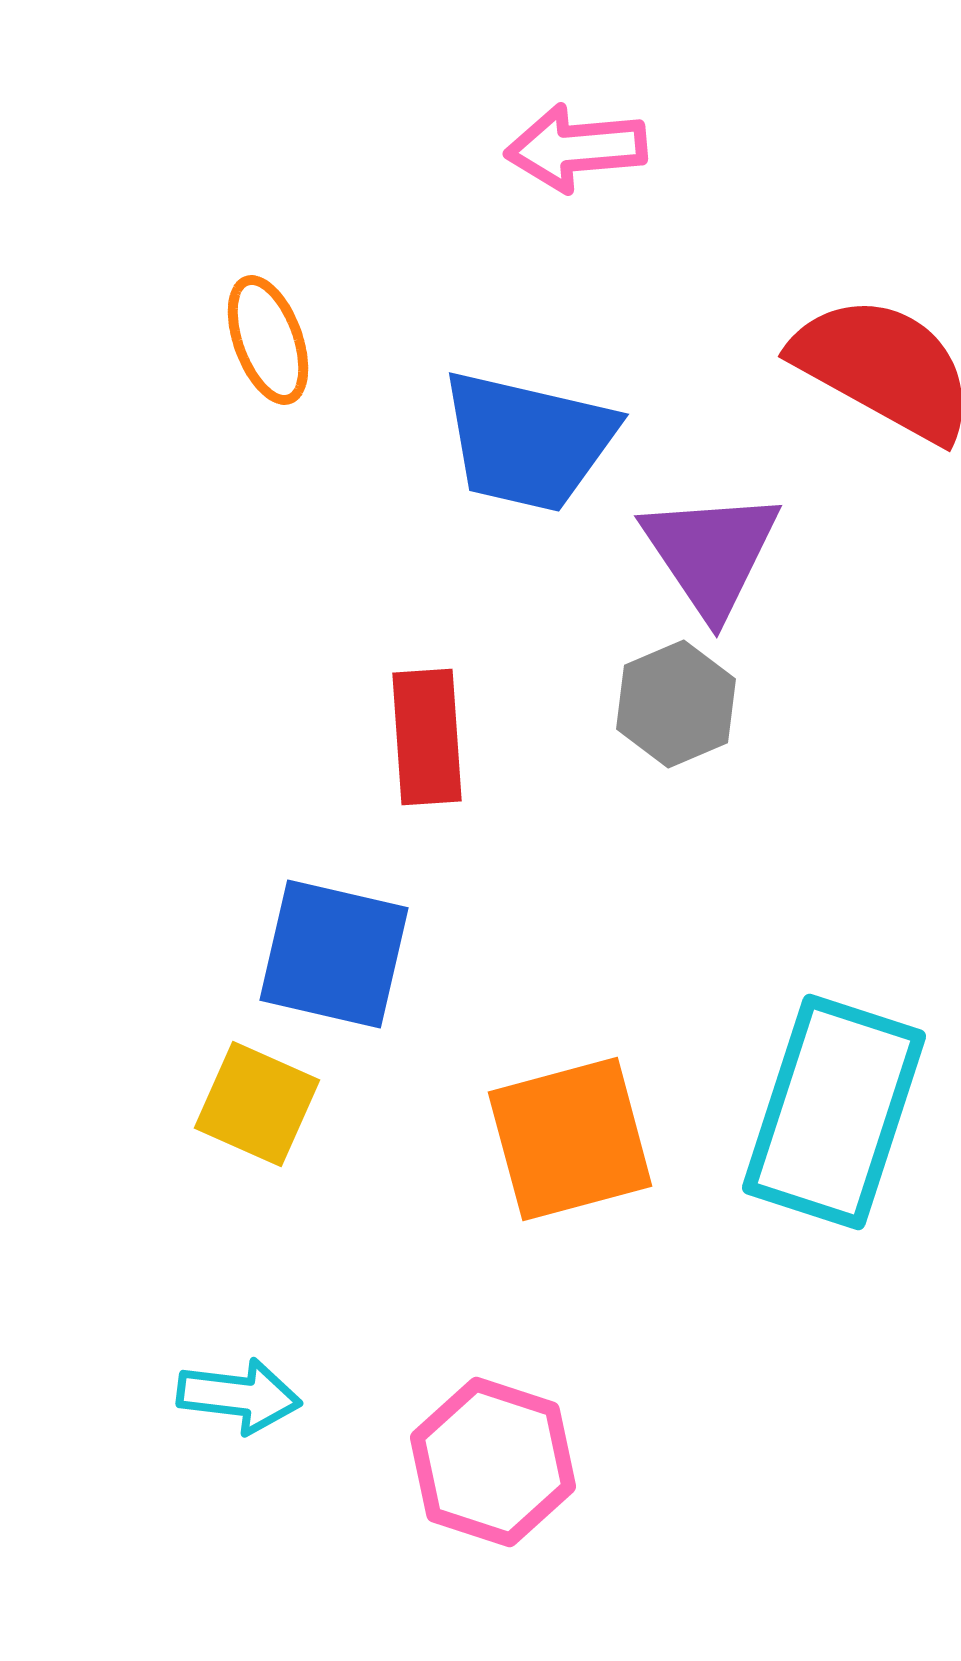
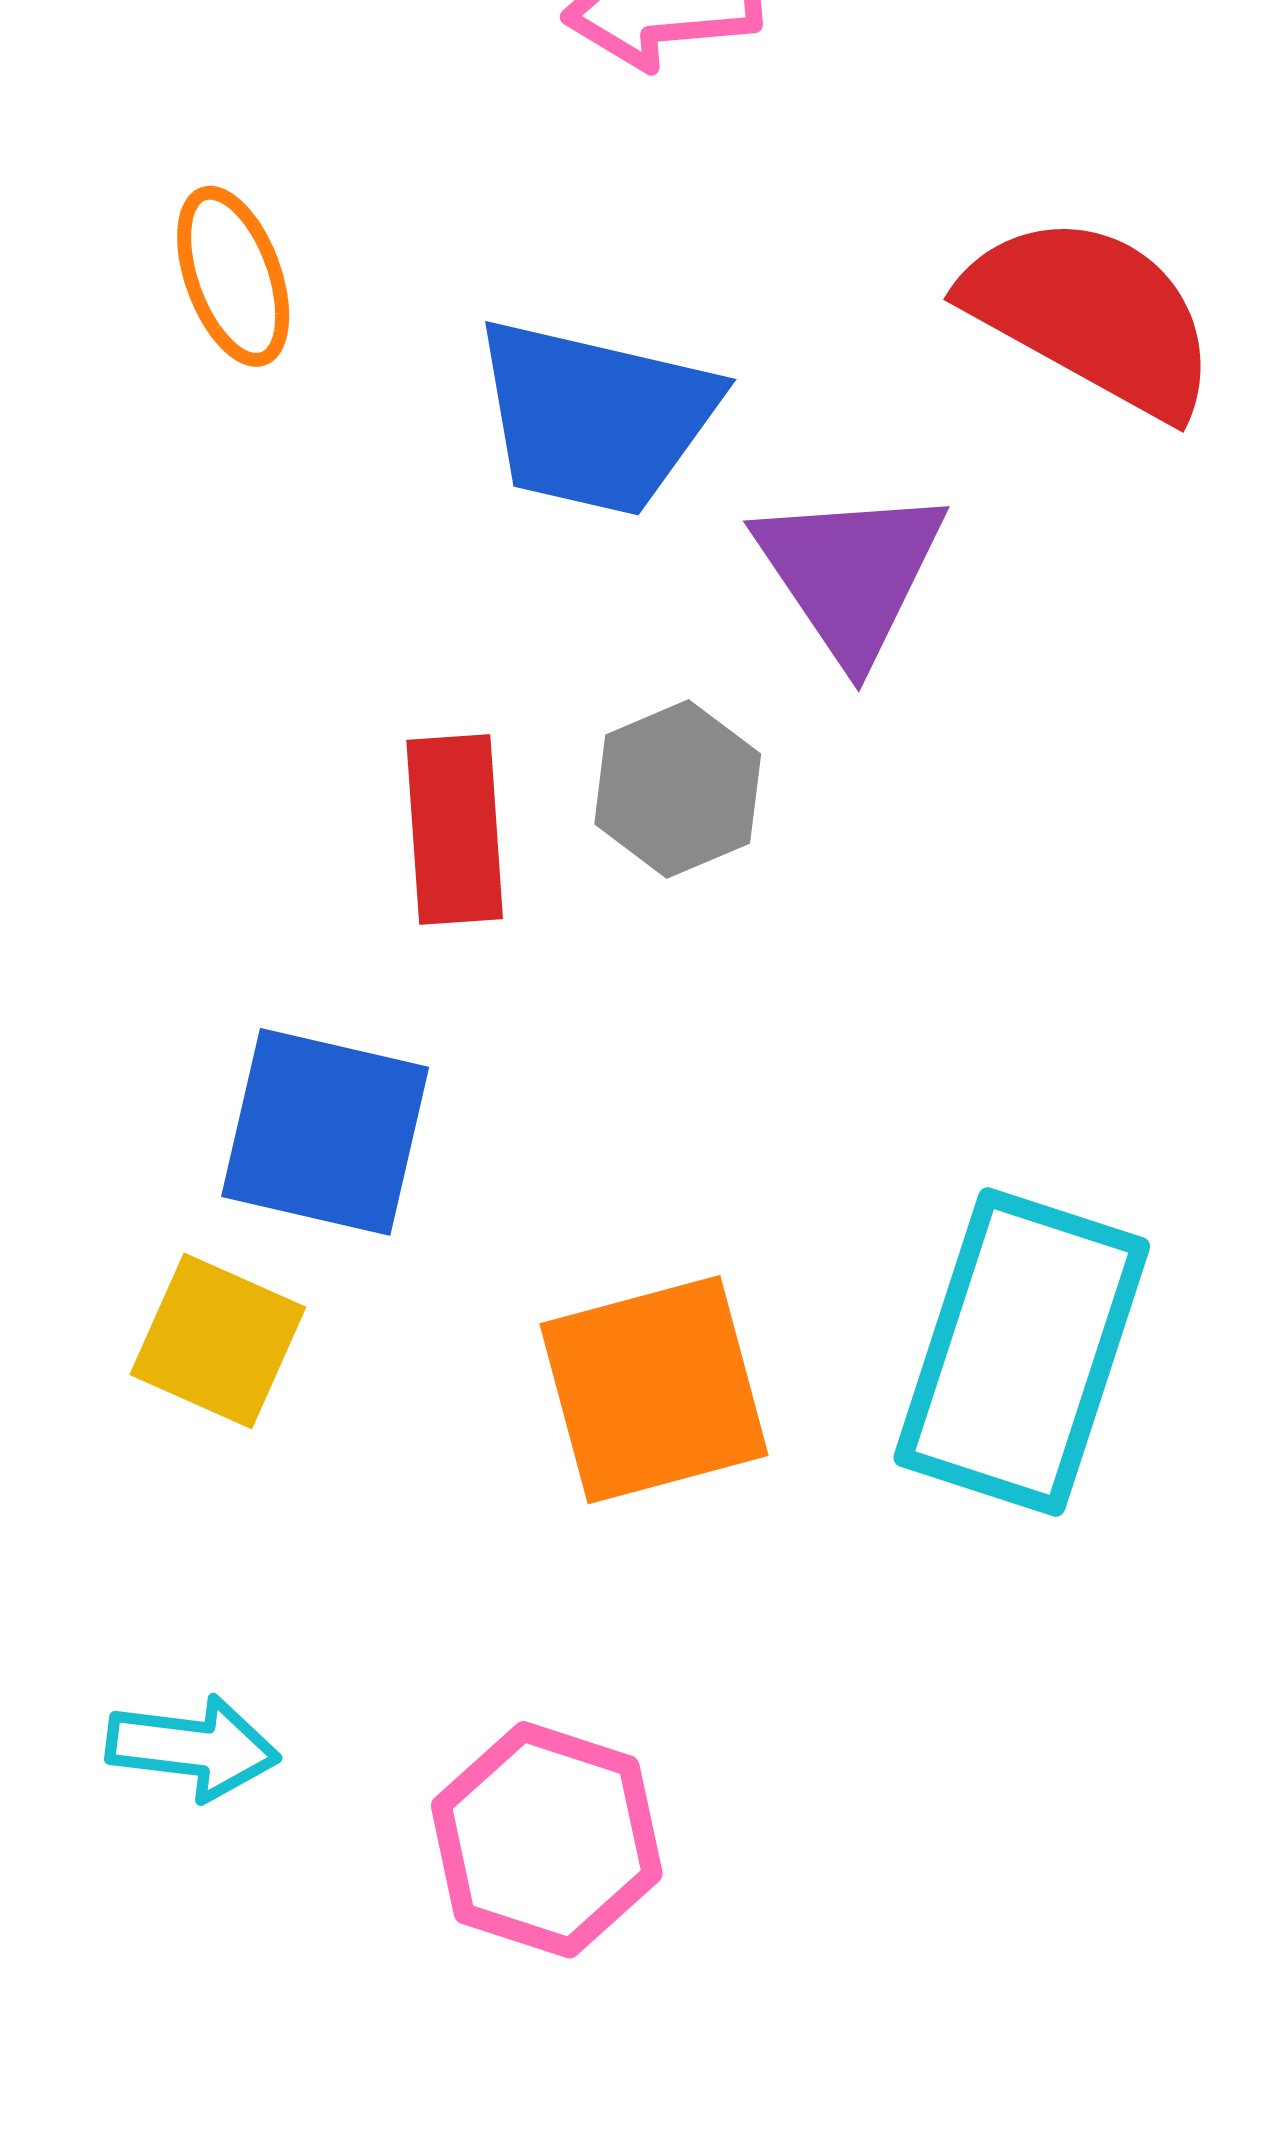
gray hexagon: (676, 704) -> (678, 789), moved

